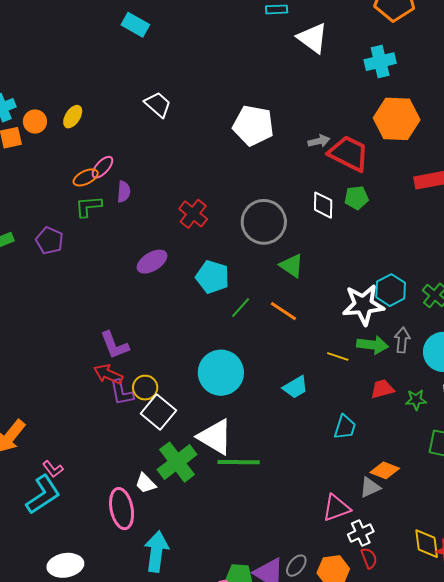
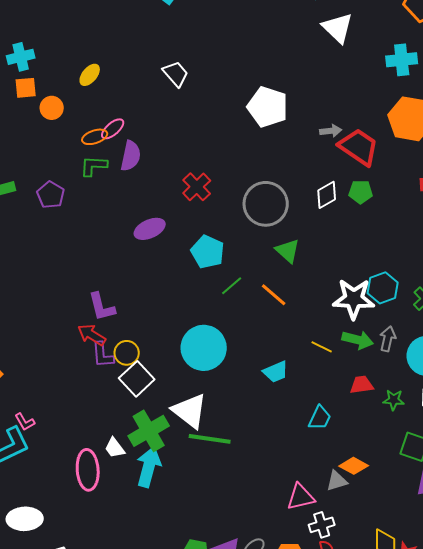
orange circle: (35, 122) -> (52, 108), moved
purple semicircle: (124, 192) -> (131, 156), size x1.4
white diamond: (323, 205) -> (327, 195), turned 52
cyan arrow: (156, 551) -> (149, 467), moved

